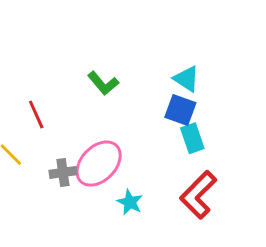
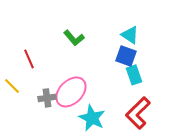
cyan star: (130, 202) -> (92, 118), size x1.5

